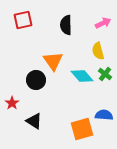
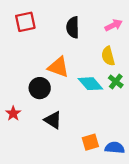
orange triangle: (53, 61) -> (58, 67), turned -35
blue semicircle: (104, 115) -> (115, 148), moved
black triangle: (34, 121) -> (53, 120), moved
orange square: (82, 129) -> (90, 142), size x0.7

